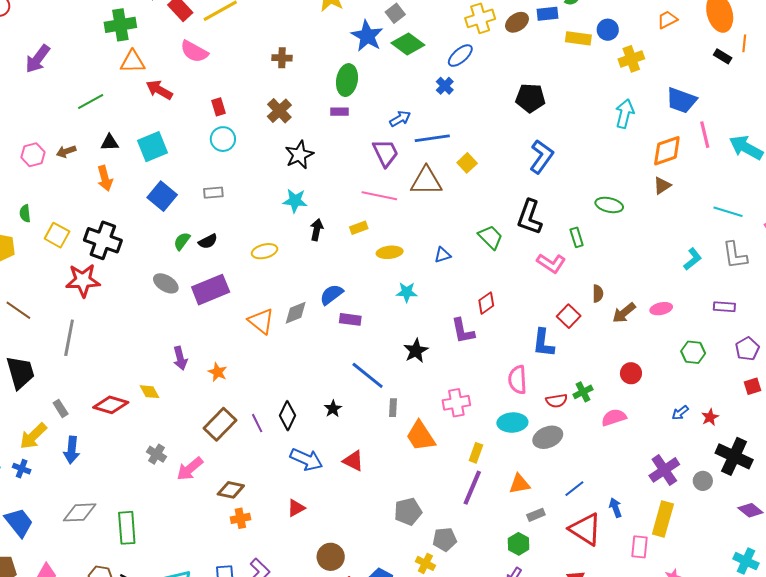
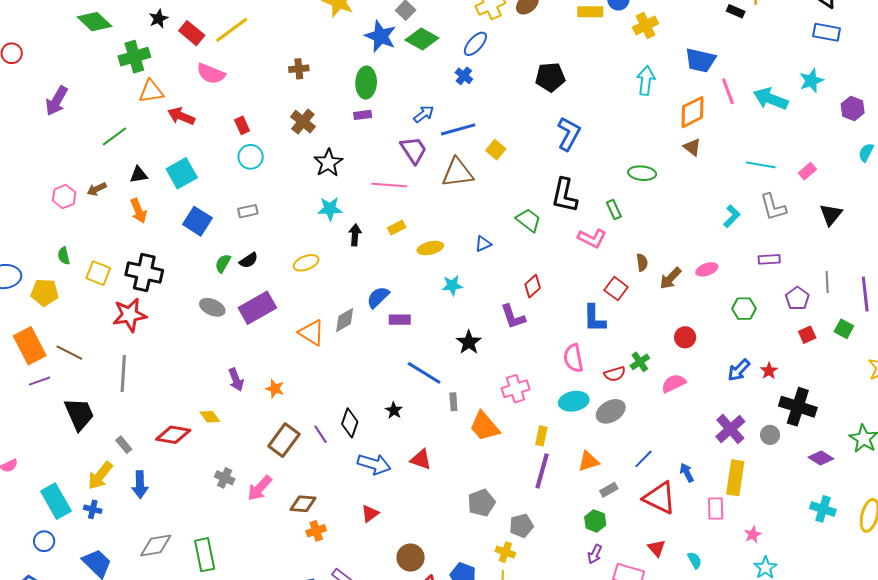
brown triangle: (662, 186) -> (692, 147), turned -42
pink line: (379, 196) -> (389, 185), moved
blue arrow: (680, 413) -> (739, 370), size x1.4

